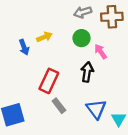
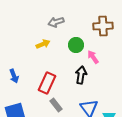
gray arrow: (83, 12) -> (56, 22), moved
blue arrow: (24, 47) -> (14, 76), moved

